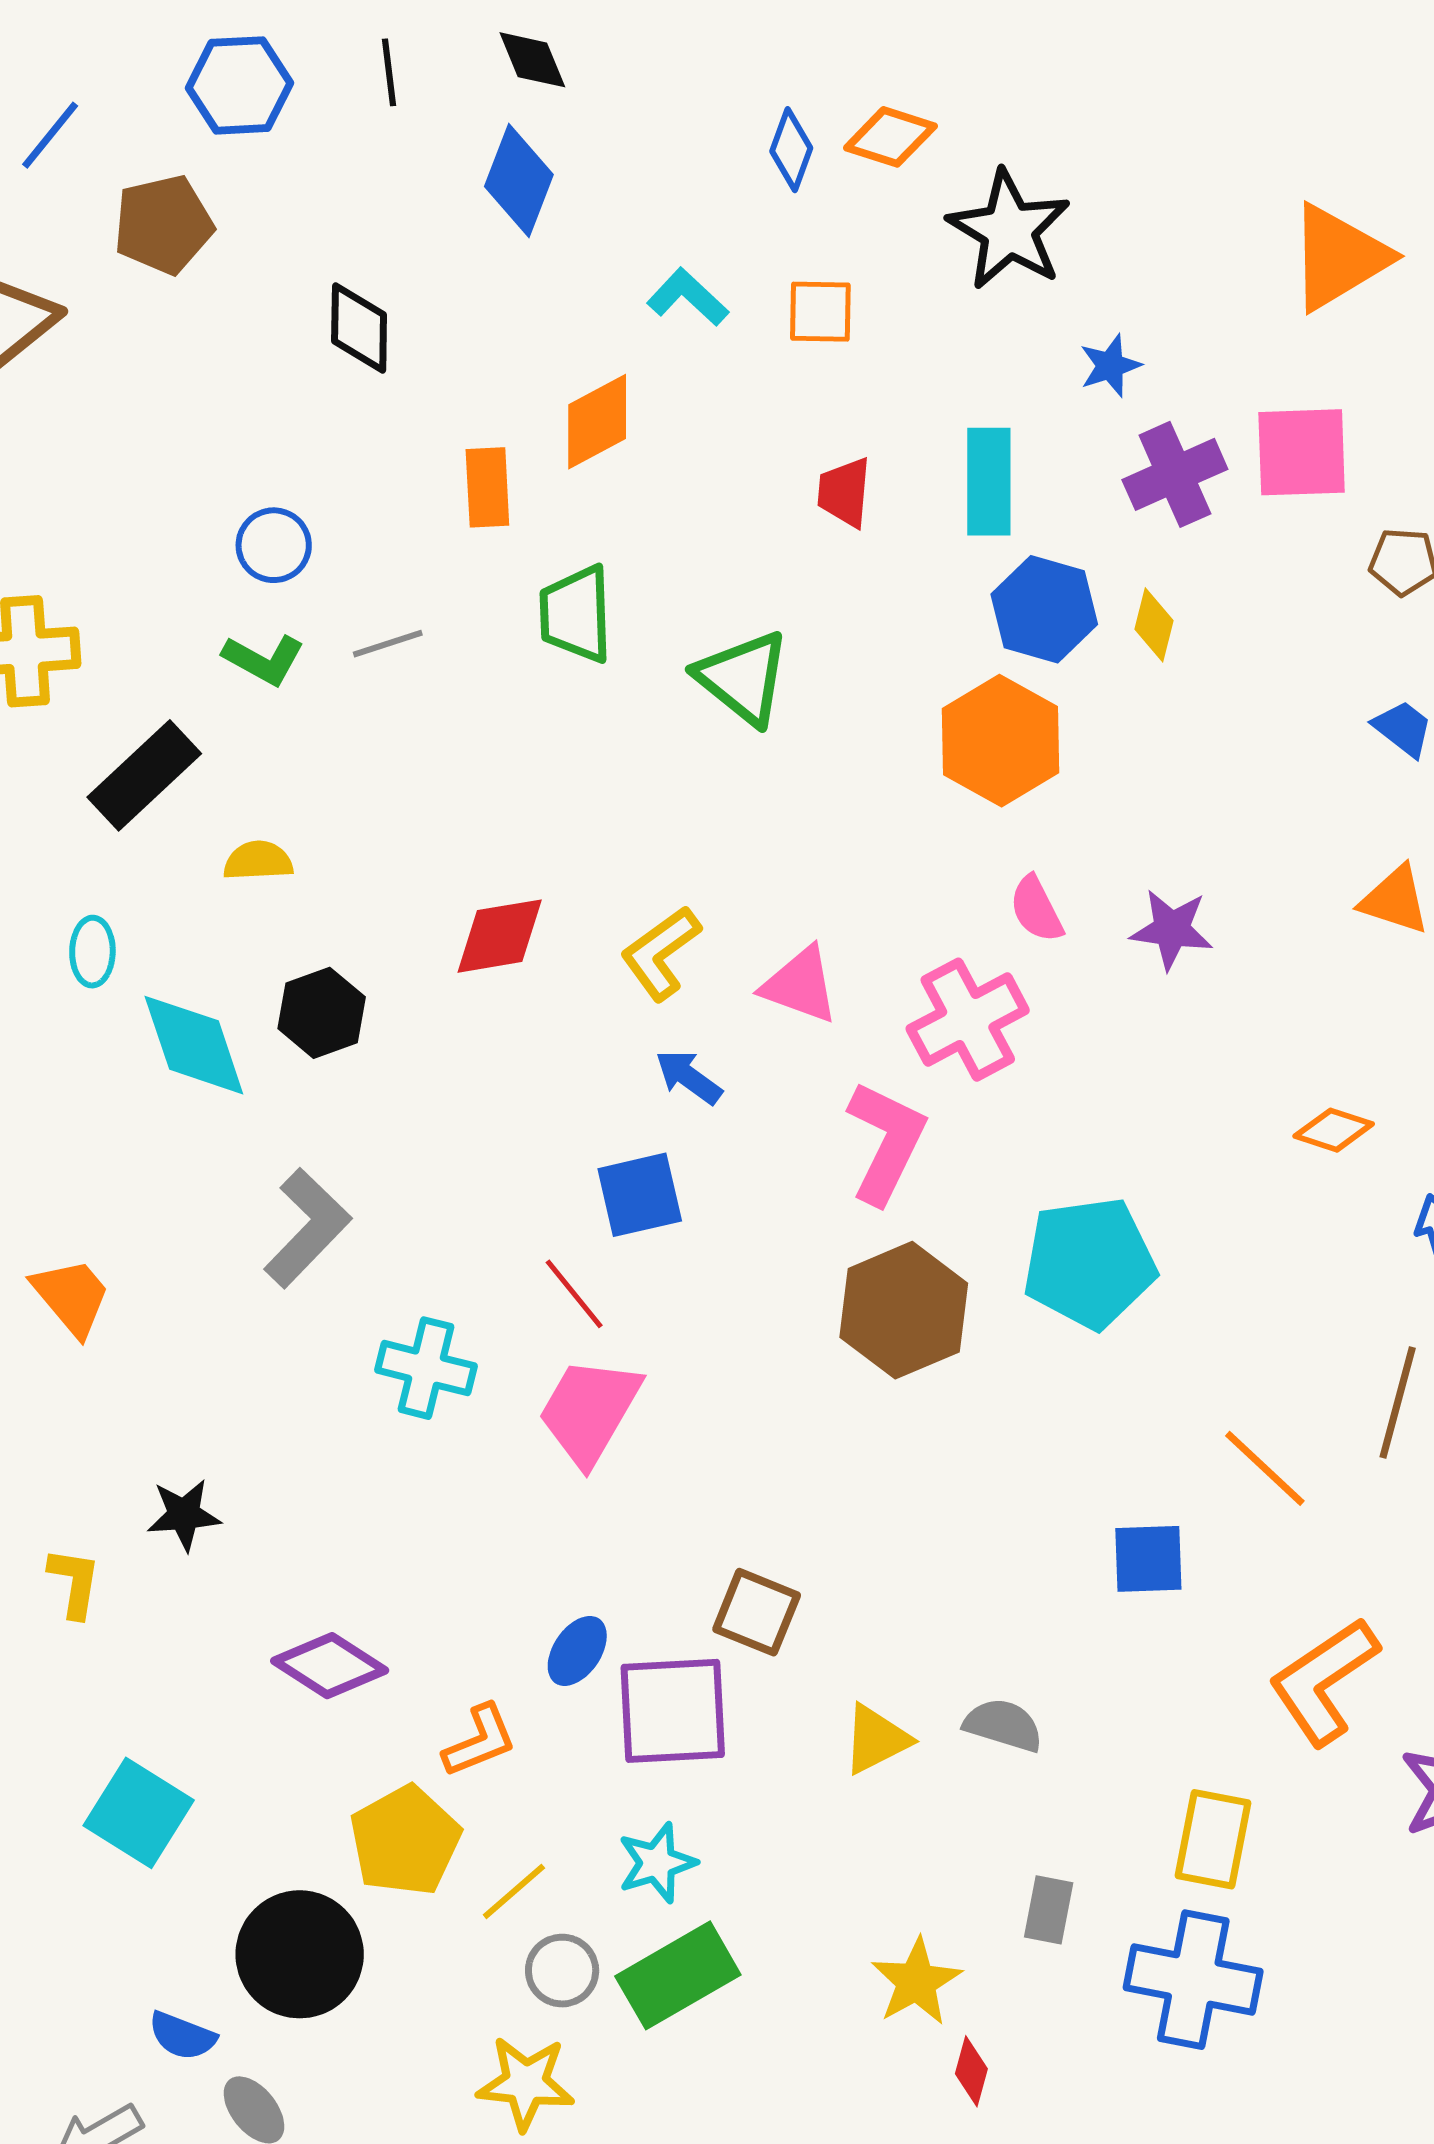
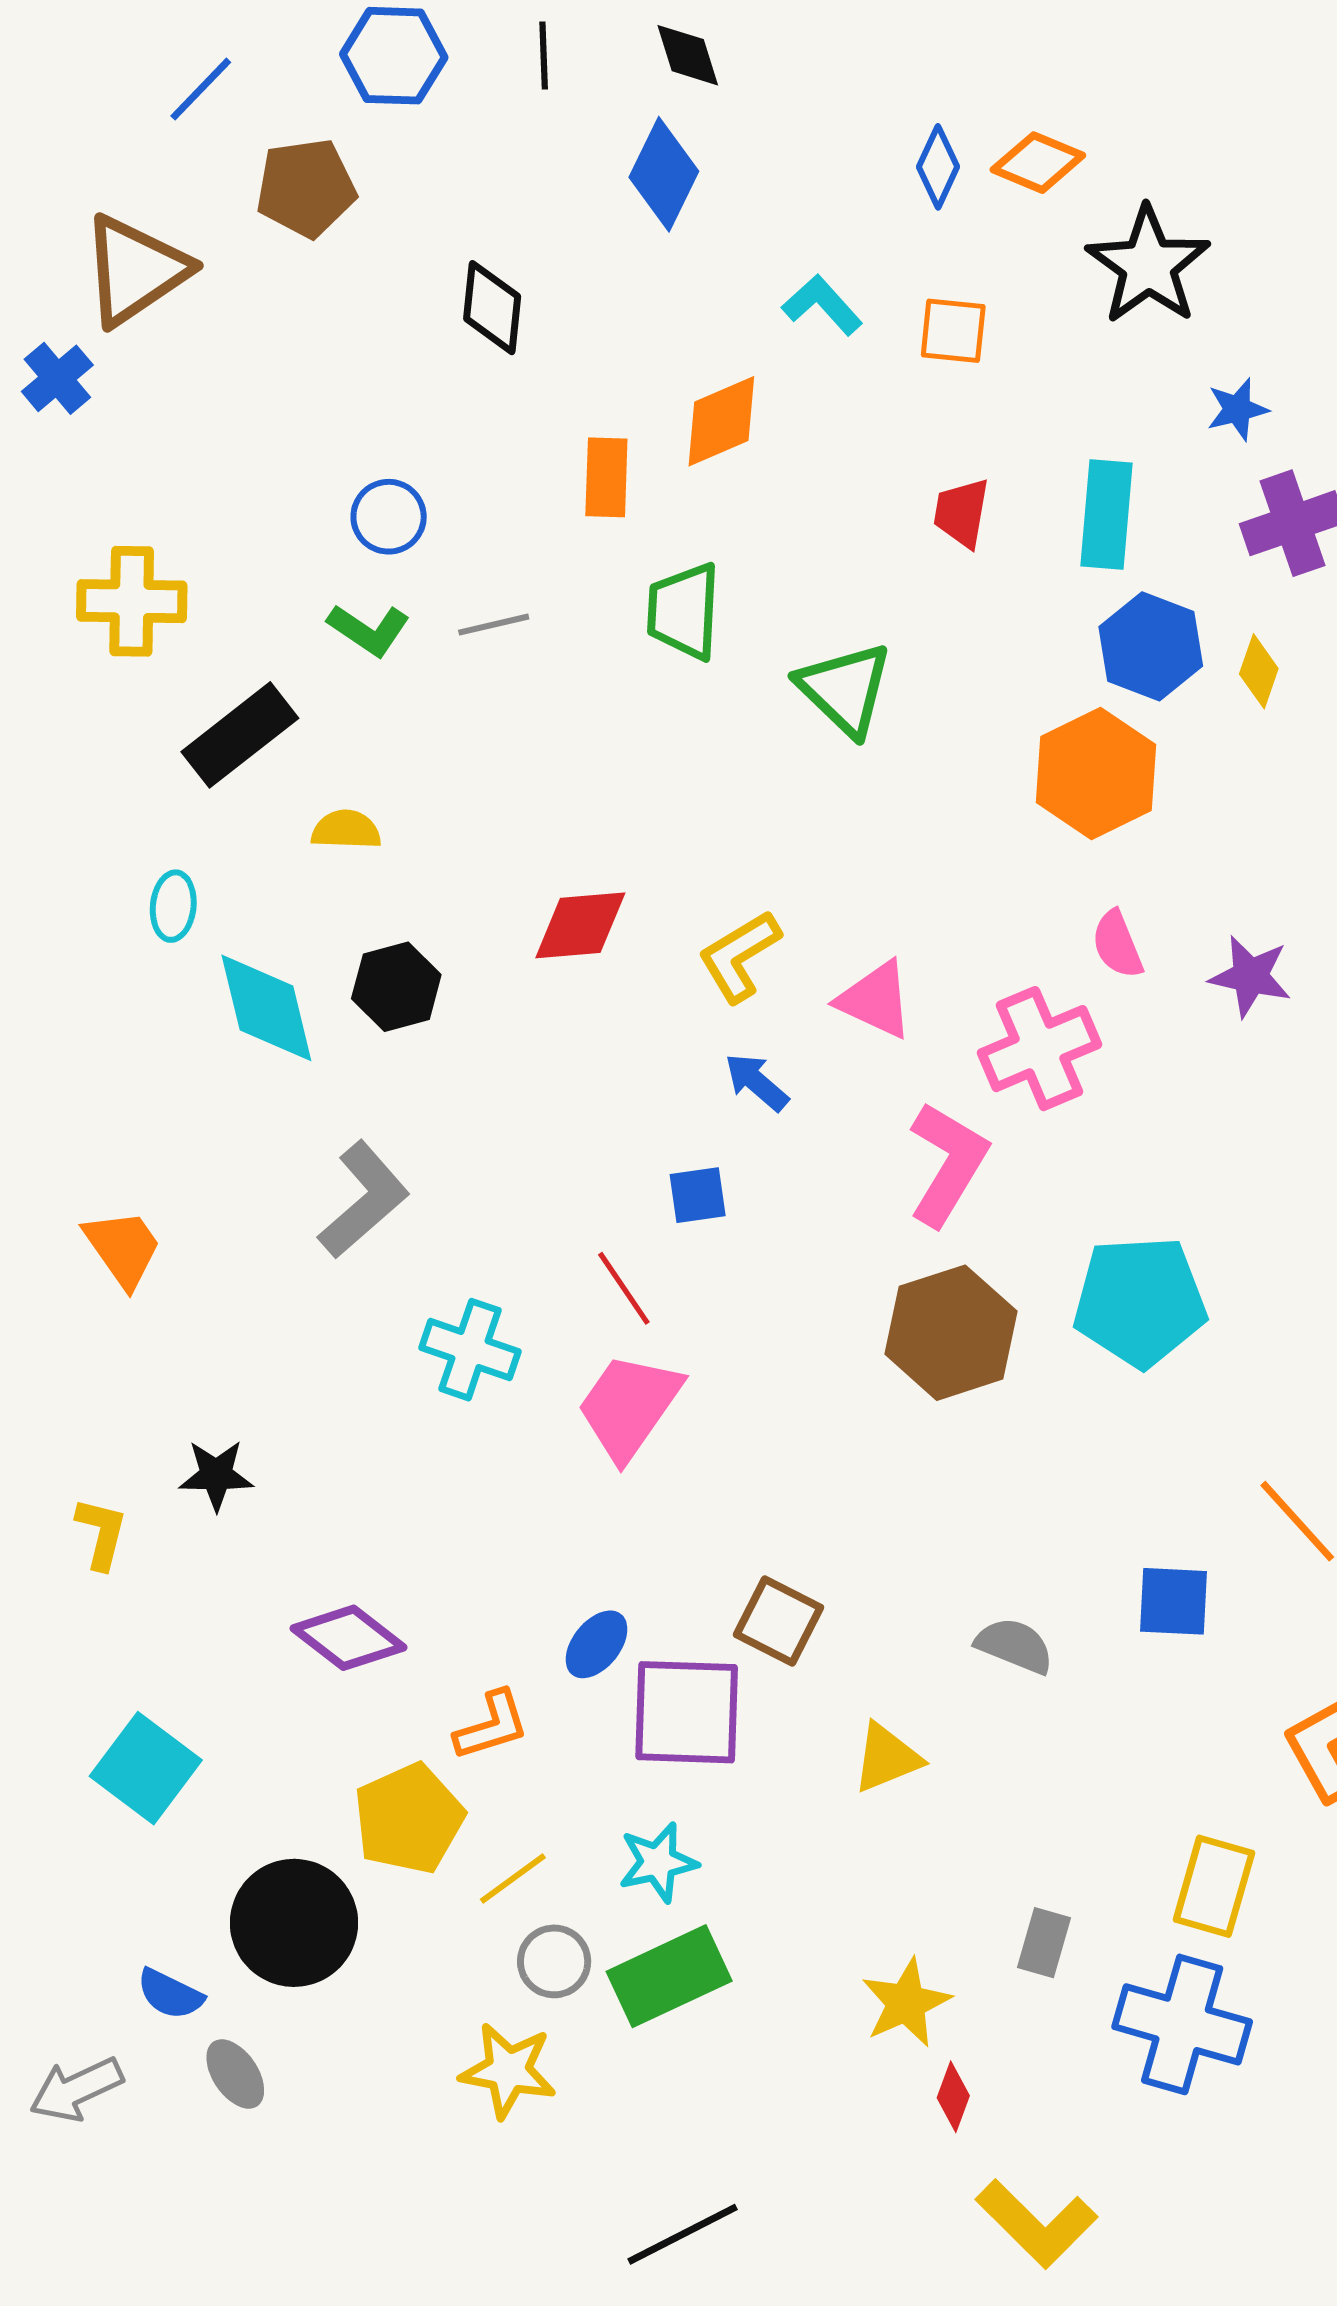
blue square: (640, 1195) -> (698, 1195), size x0.7
gray semicircle: (1003, 1725) -> (1015, 1646), moved

